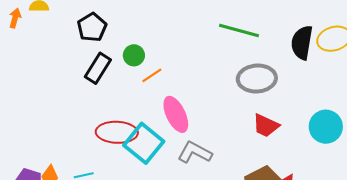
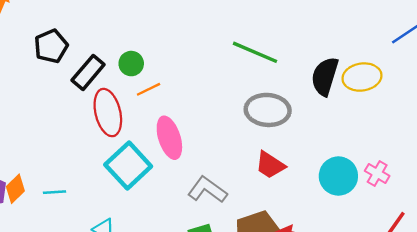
black pentagon: (92, 27) -> (51, 46), moved
red ellipse: (117, 132) -> (108, 113), moved, turned 66
gray L-shape: (195, 152) -> (207, 190), moved

